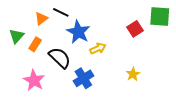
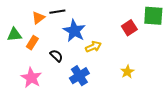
black line: (61, 12) -> (57, 12), turned -35
green triangle: (16, 36) -> (14, 35), turned 42
black semicircle: (60, 58) -> (56, 56), size x0.6

